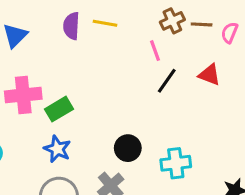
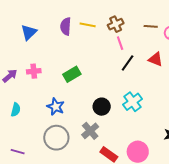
brown cross: (172, 21) -> (116, 24), moved
pink cross: (23, 95) -> (34, 71), size x0.6
green rectangle: (59, 109) -> (72, 74), moved
cyan cross: (176, 163) -> (133, 102), moved, turned -30

